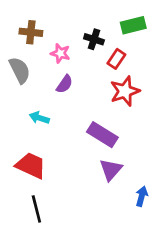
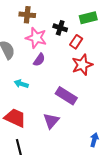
brown cross: (31, 32) -> (27, 15), moved
pink star: (60, 53) -> (36, 38), size x1.5
purple triangle: (111, 170) -> (51, 121), moved

